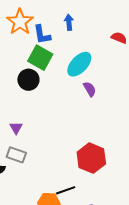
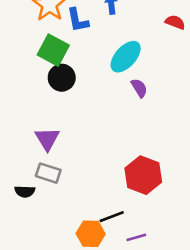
green square: (40, 58) -> (53, 50), moved
purple triangle: (16, 128) -> (47, 139), size x1.5

